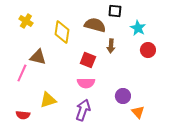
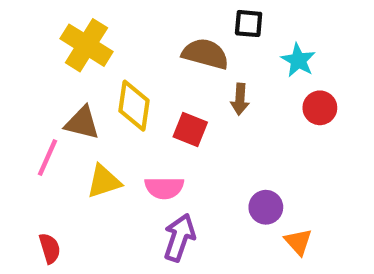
yellow cross: (26, 21) -> (86, 45), moved, size x1.6
yellow diamond: (62, 32) -> (134, 106), moved
pink semicircle: (86, 83) -> (164, 188), moved
yellow triangle: (48, 100) -> (104, 181), moved
red semicircle: (23, 115) -> (50, 248), turned -112

